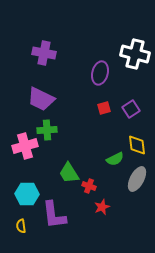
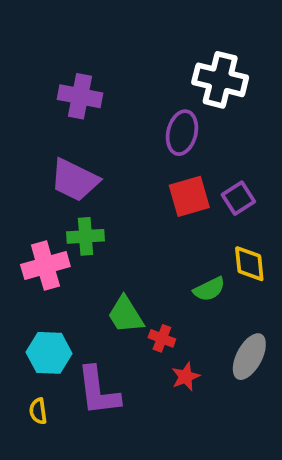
white cross: (135, 54) -> (220, 80), moved
red square: (104, 108) -> (189, 196), size x1.6
gray ellipse: (137, 179) -> (249, 357), moved

